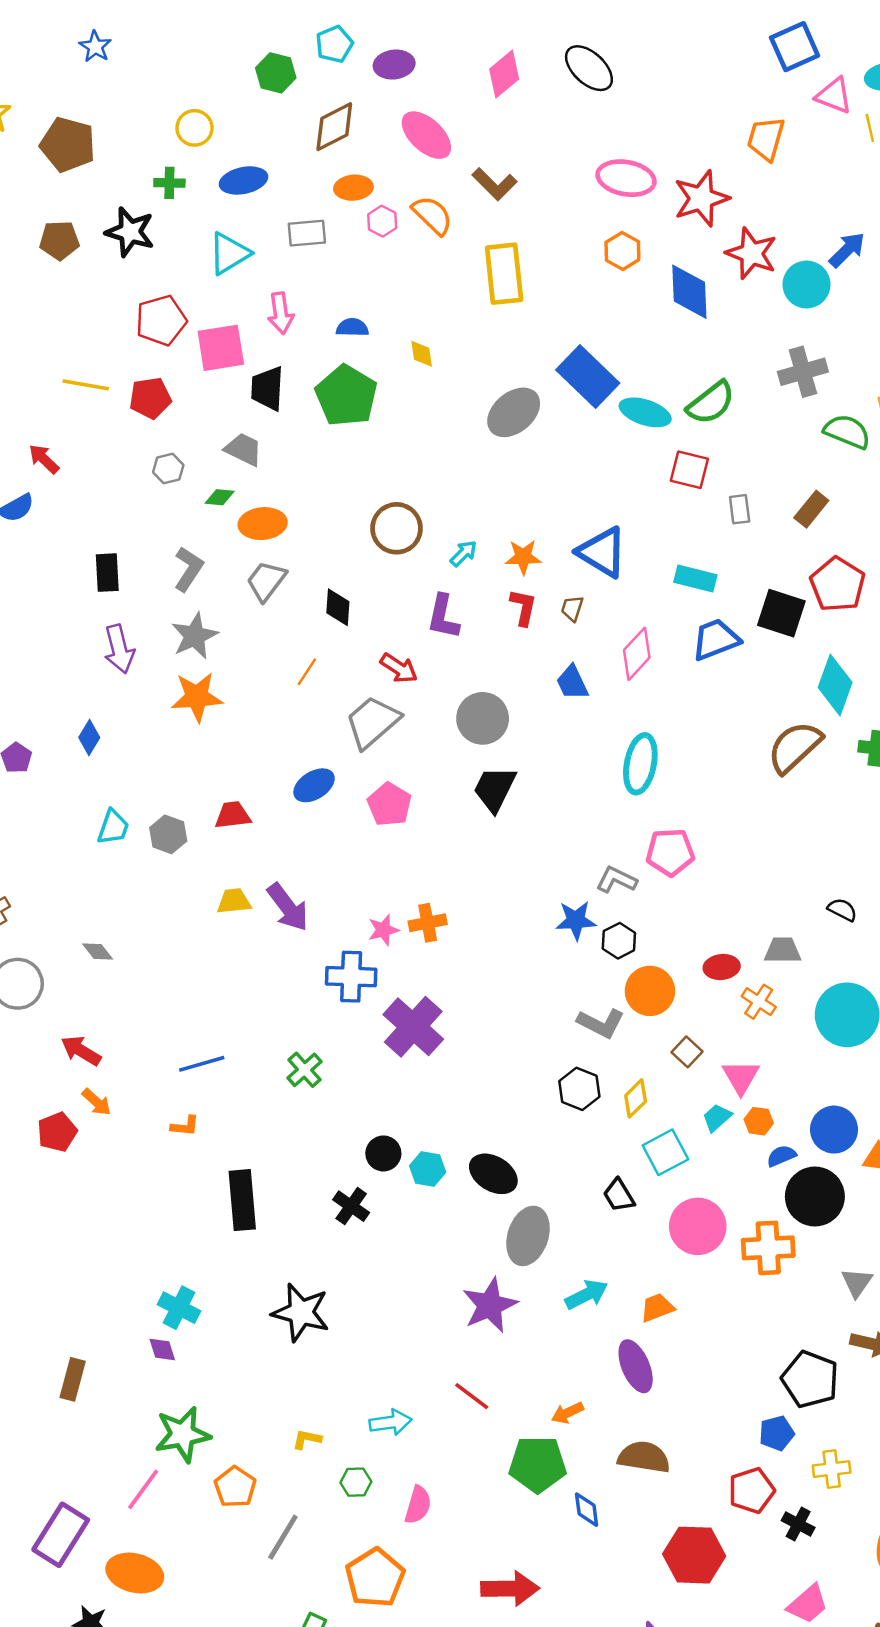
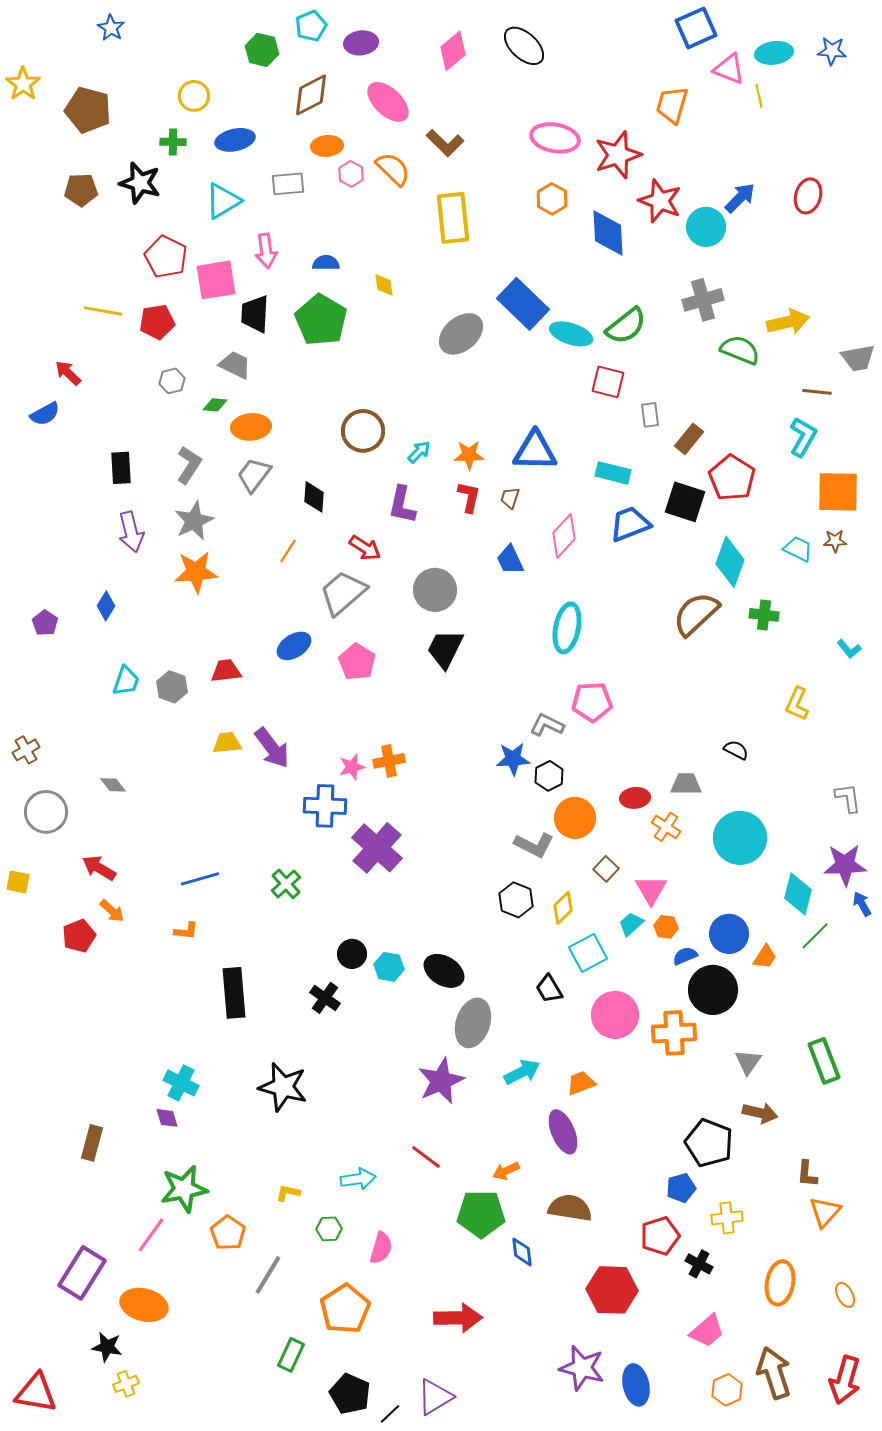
red pentagon: (161, 320) -> (166, 257), turned -30
brown rectangle: (811, 509) -> (689, 439), moved
blue triangle: (602, 552) -> (535, 451), turned -30

